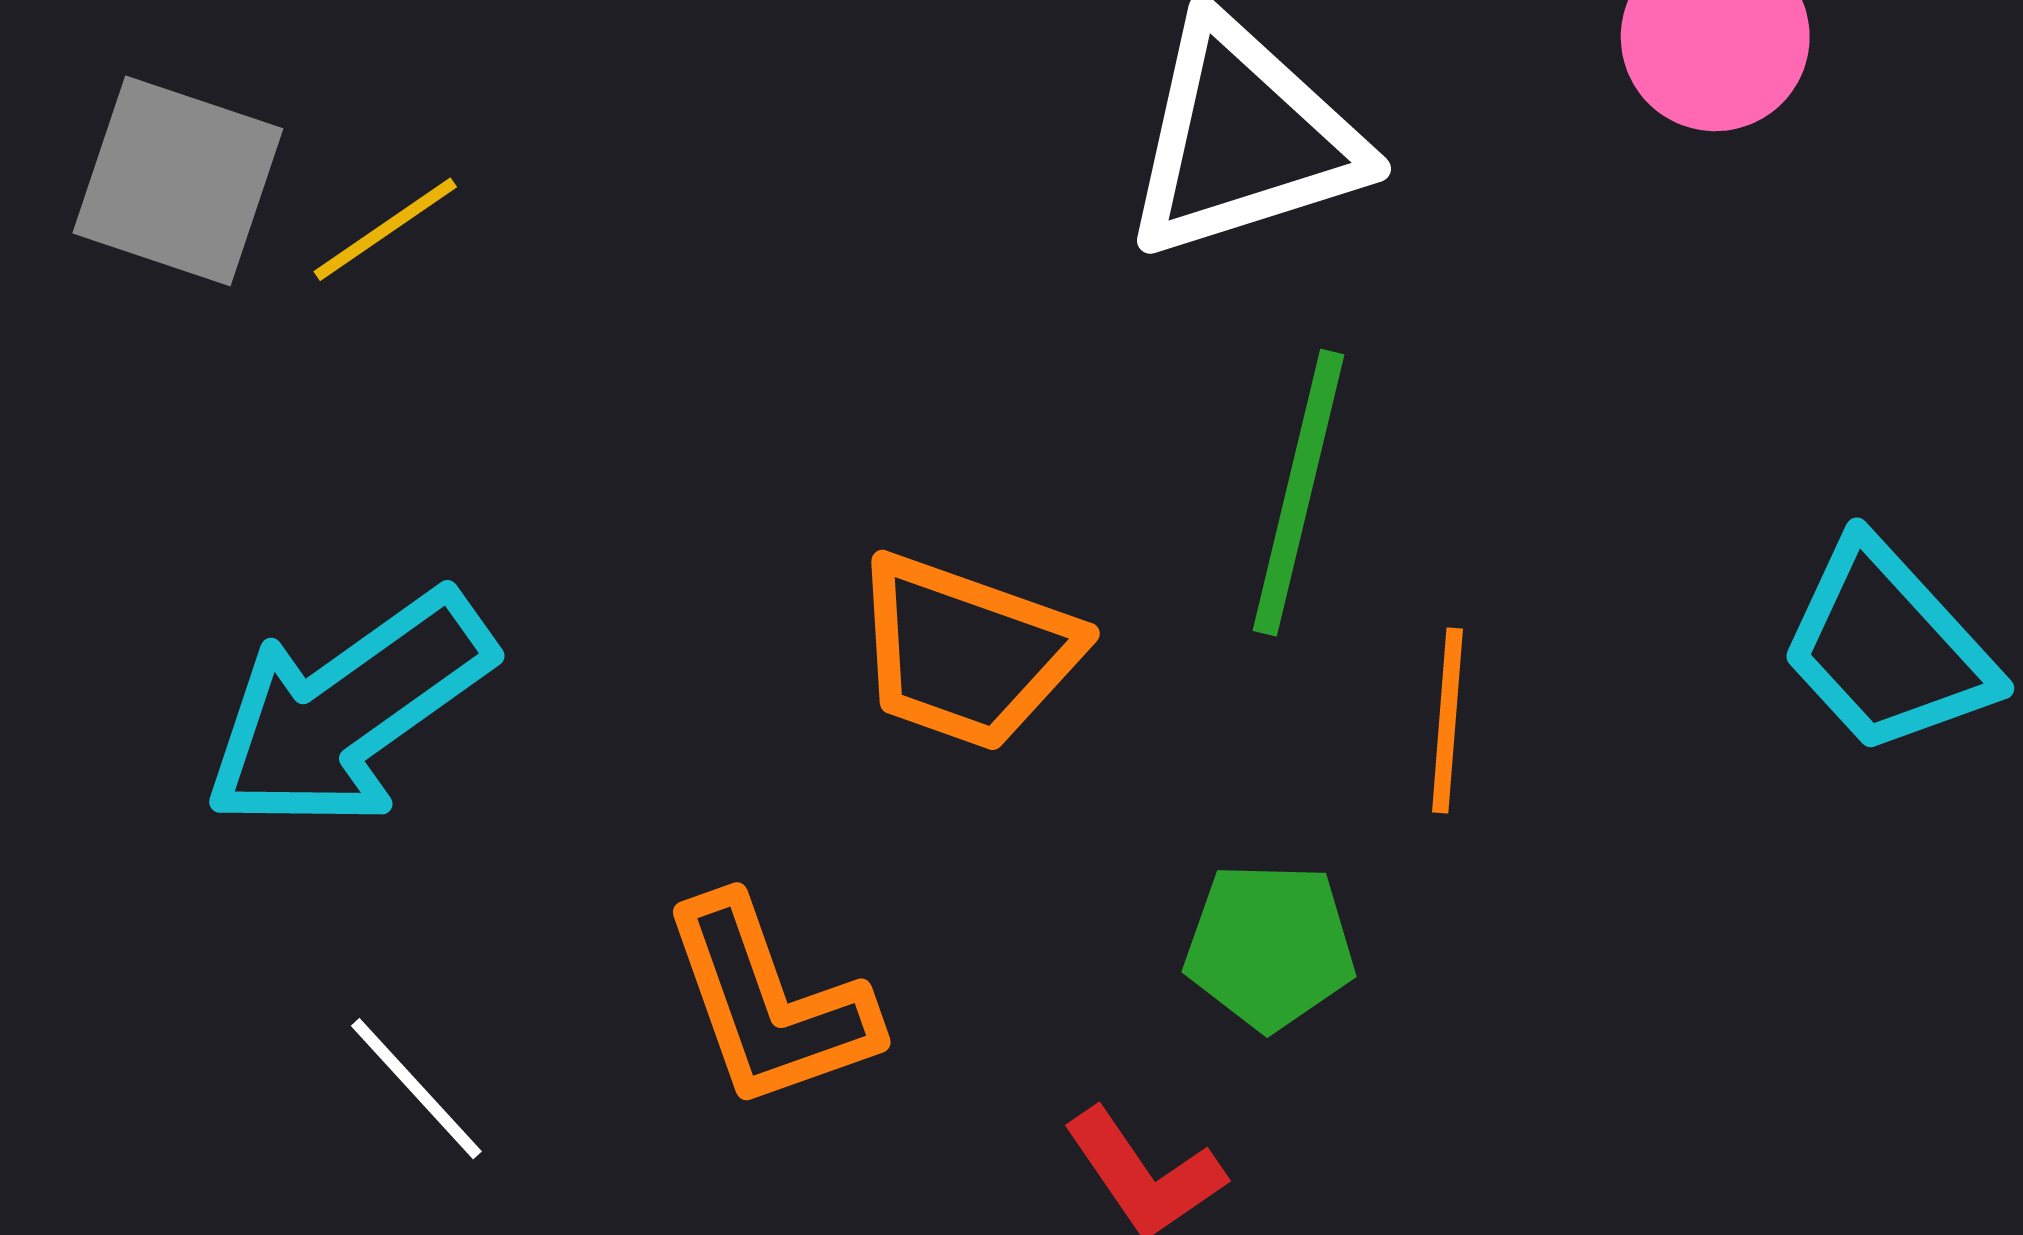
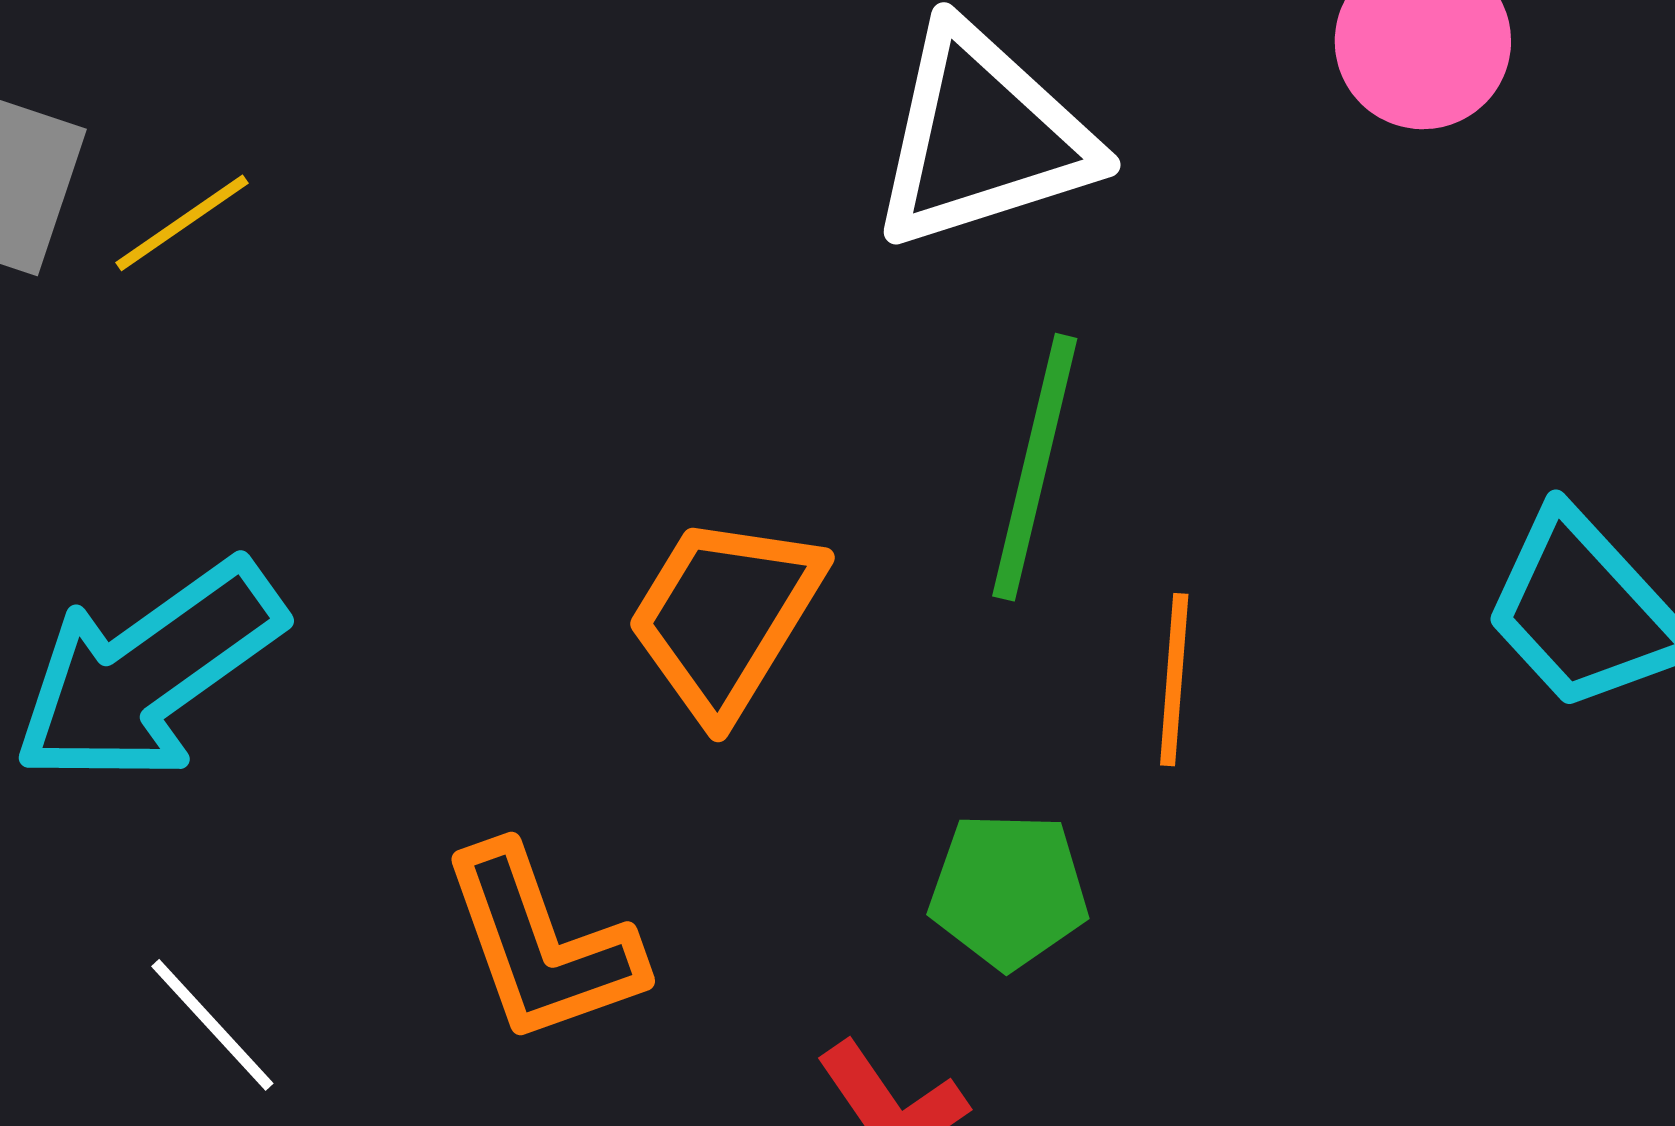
orange trapezoid: (966, 652) -> (725, 617), turned 102

